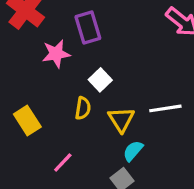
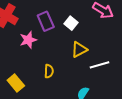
white square: (100, 80) -> (71, 23), moved
yellow triangle: (121, 120) -> (79, 50), moved, turned 42

